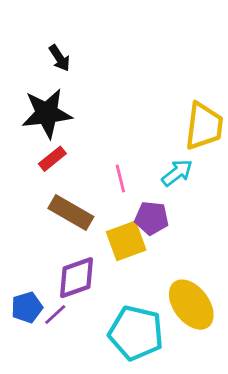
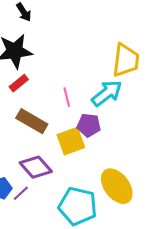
cyan arrow: (177, 173) -> (107, 93), size x1.4
purple diamond: (76, 278) -> (36, 167), turned 68

